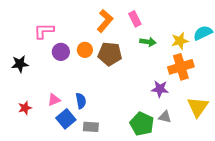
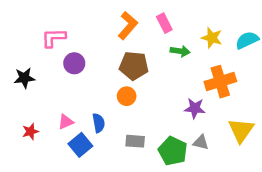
yellow star: (180, 41) -> (212, 38), moved, turned 30
orange circle: (85, 50) -> (127, 96), moved
gray rectangle: (91, 127) -> (135, 141), moved

